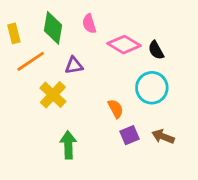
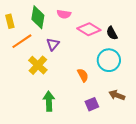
pink semicircle: (89, 24) -> (64, 14), turned -64
purple triangle: (74, 65) -> (53, 44), turned -40
purple square: (130, 135) -> (92, 104), moved

